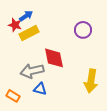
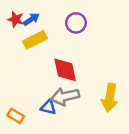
red star: (15, 25) -> (16, 19), moved
purple circle: (83, 30) -> (76, 23), moved
gray arrow: (32, 71) -> (65, 96), moved

